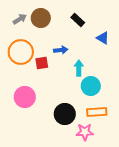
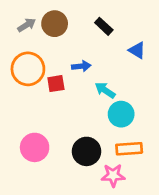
cyan arrow: (79, 68) -> (105, 90), turned -56
pink circle: (25, 97) -> (35, 147), moved

